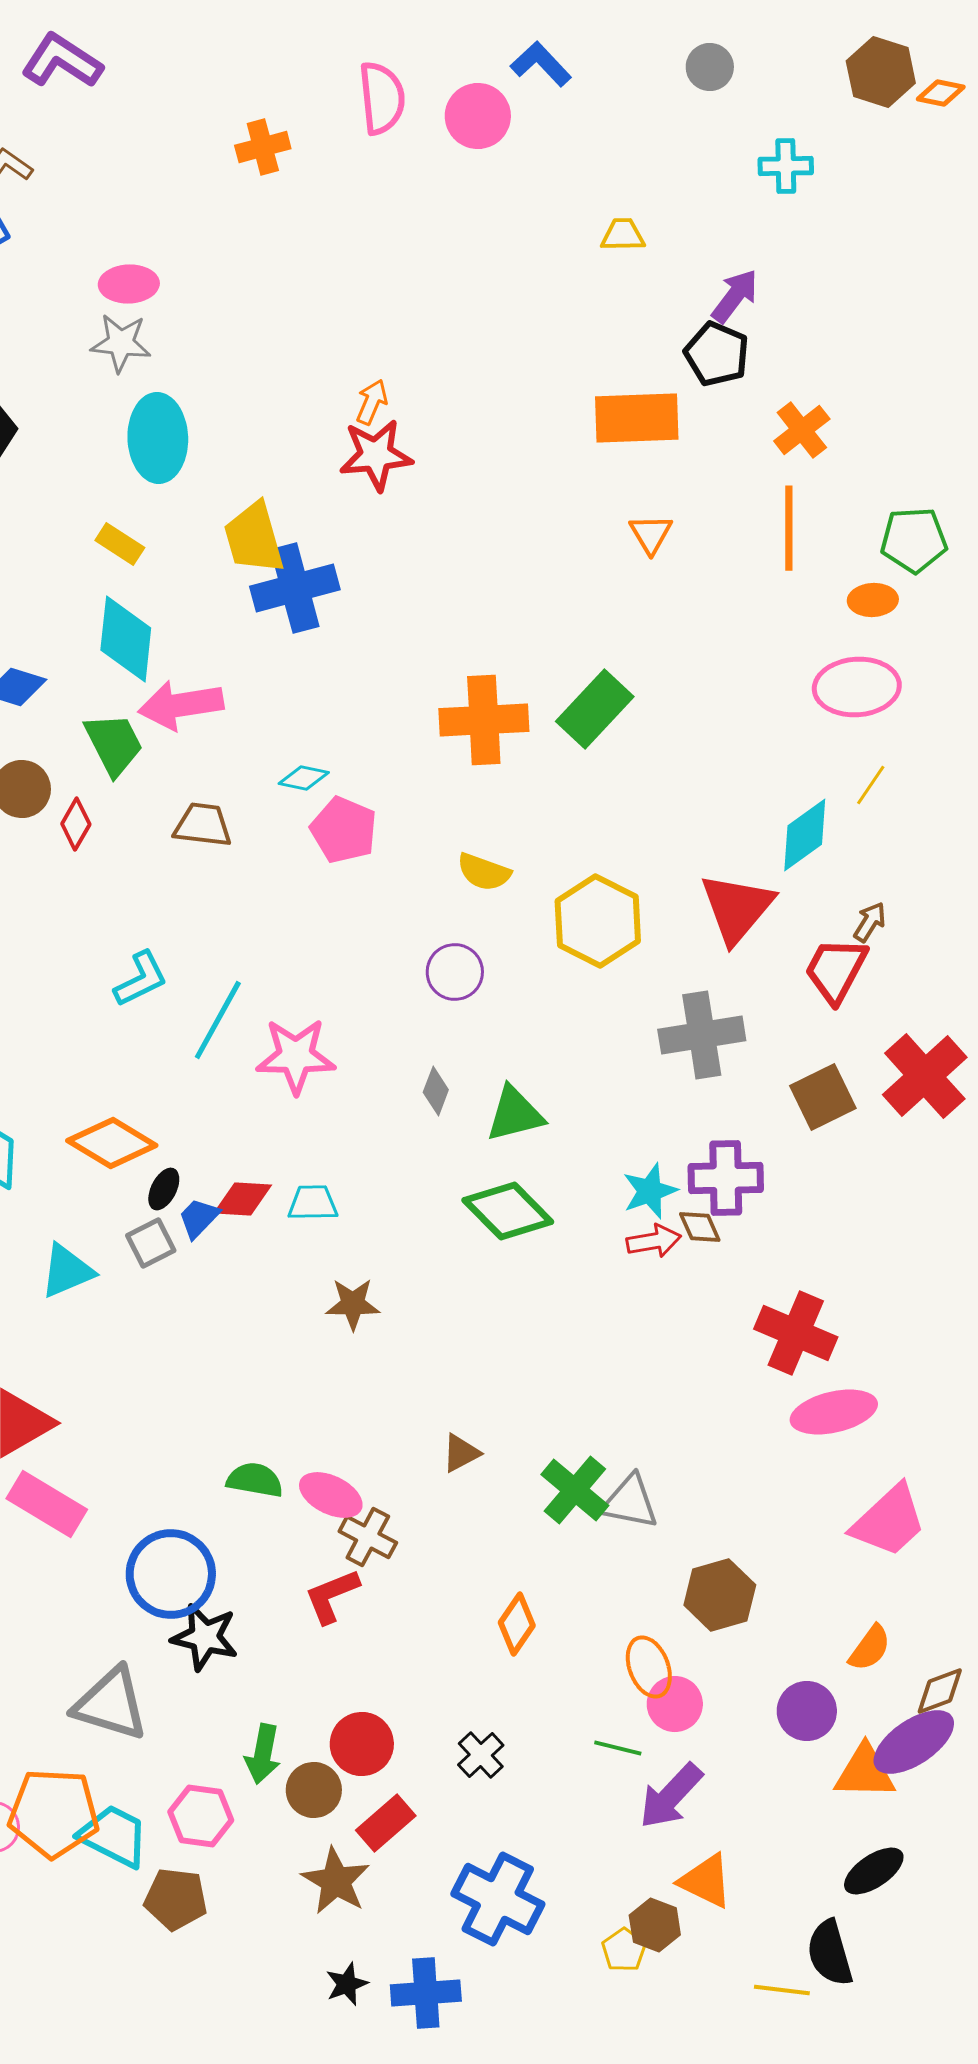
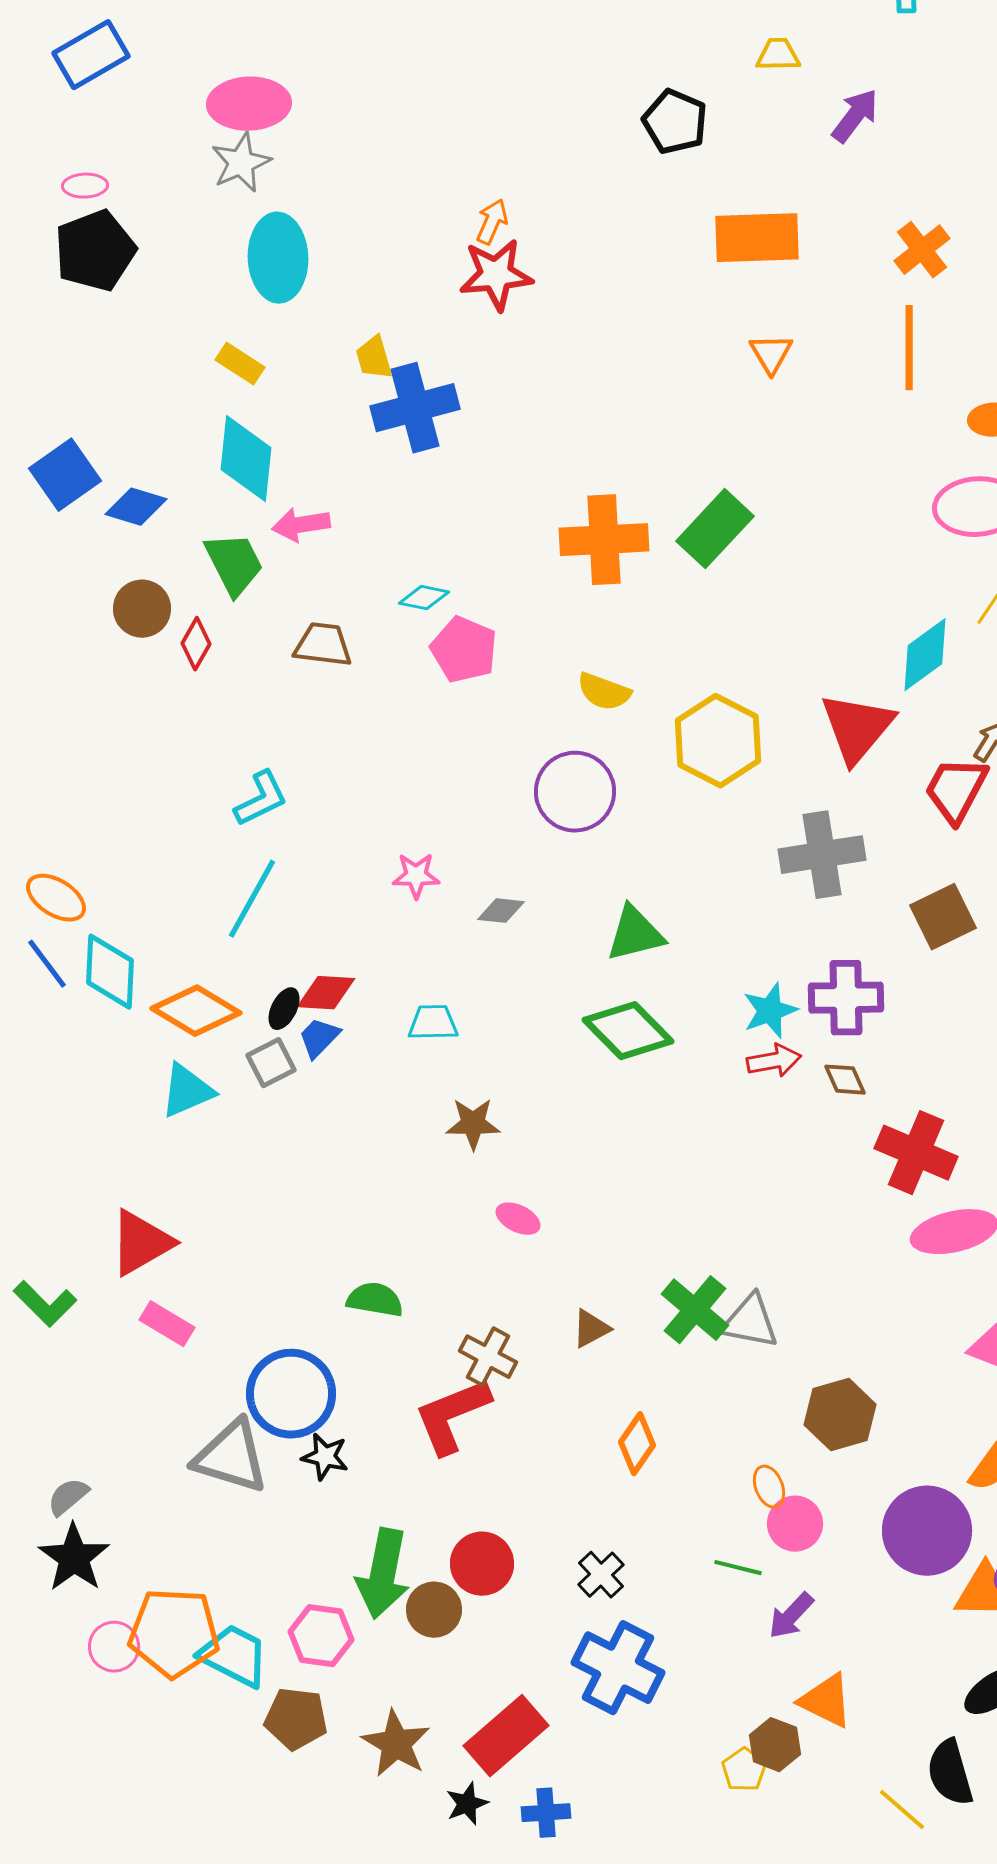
yellow trapezoid: (623, 235) -> (778, 55), moved
pink ellipse: (129, 284) -> (249, 104), size x1.4
gray star: (121, 343) -> (241, 163), turned -30
black pentagon: (717, 354) -> (675, 122), moved
yellow trapezoid: (254, 538) -> (374, 358), size x0.6
pink arrow: (181, 705) -> (301, 525), size x0.7
purple circle: (455, 972) -> (575, 792), size x1.4
cyan line: (218, 1020) -> (252, 899), moved
pink star: (296, 1056) -> (416, 876), size x0.6
gray diamond: (436, 1091) -> (501, 911), moved, turned 75
orange diamond: (112, 1143) -> (196, 1011), moved
red diamond: (243, 1199) -> (326, 993), moved
brown diamond: (700, 1227) -> (845, 1080), moved
brown triangle: (461, 1453) -> (591, 1329), moved
pink ellipse: (331, 1495) -> (518, 1219), moved, size x0.7
pink rectangle: (47, 1504) -> (167, 1324), size x0.7
red L-shape: (332, 1596) -> (452, 1416), size x1.4
black star: (205, 1637) -> (325, 1457), size x0.7
orange ellipse: (649, 1667) -> (769, 1487), size x0.7
gray triangle: (111, 1704) -> (231, 1457), moved
purple circle: (807, 1711) -> (927, 1531), size x1.5
green arrow: (263, 1754) -> (383, 1574), size x1.5
purple arrow: (671, 1796) -> (791, 1616), size x0.7
red rectangle: (386, 1823) -> (506, 1736), moved, size x1.4
brown star: (336, 1881) -> (396, 1744), moved
blue cross: (498, 1899) -> (618, 1668), moved
yellow line: (782, 1990) -> (902, 1810), turned 34
blue cross: (426, 1993) -> (546, 1813), size x0.7

